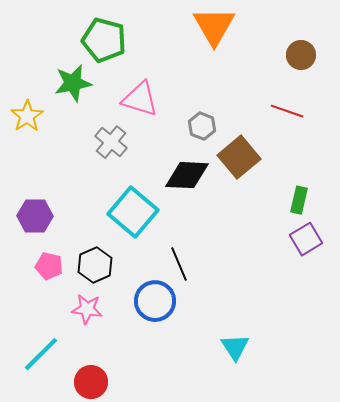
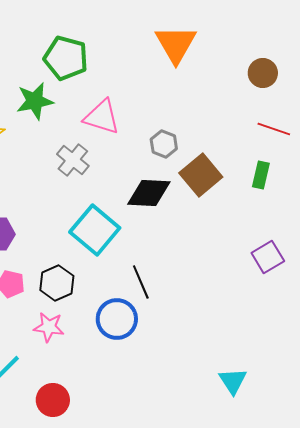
red line: (287, 111) -> (274, 129), moved
green rectangle: (299, 200) -> (261, 175), moved
cyan triangle: (235, 347) -> (233, 381), moved

